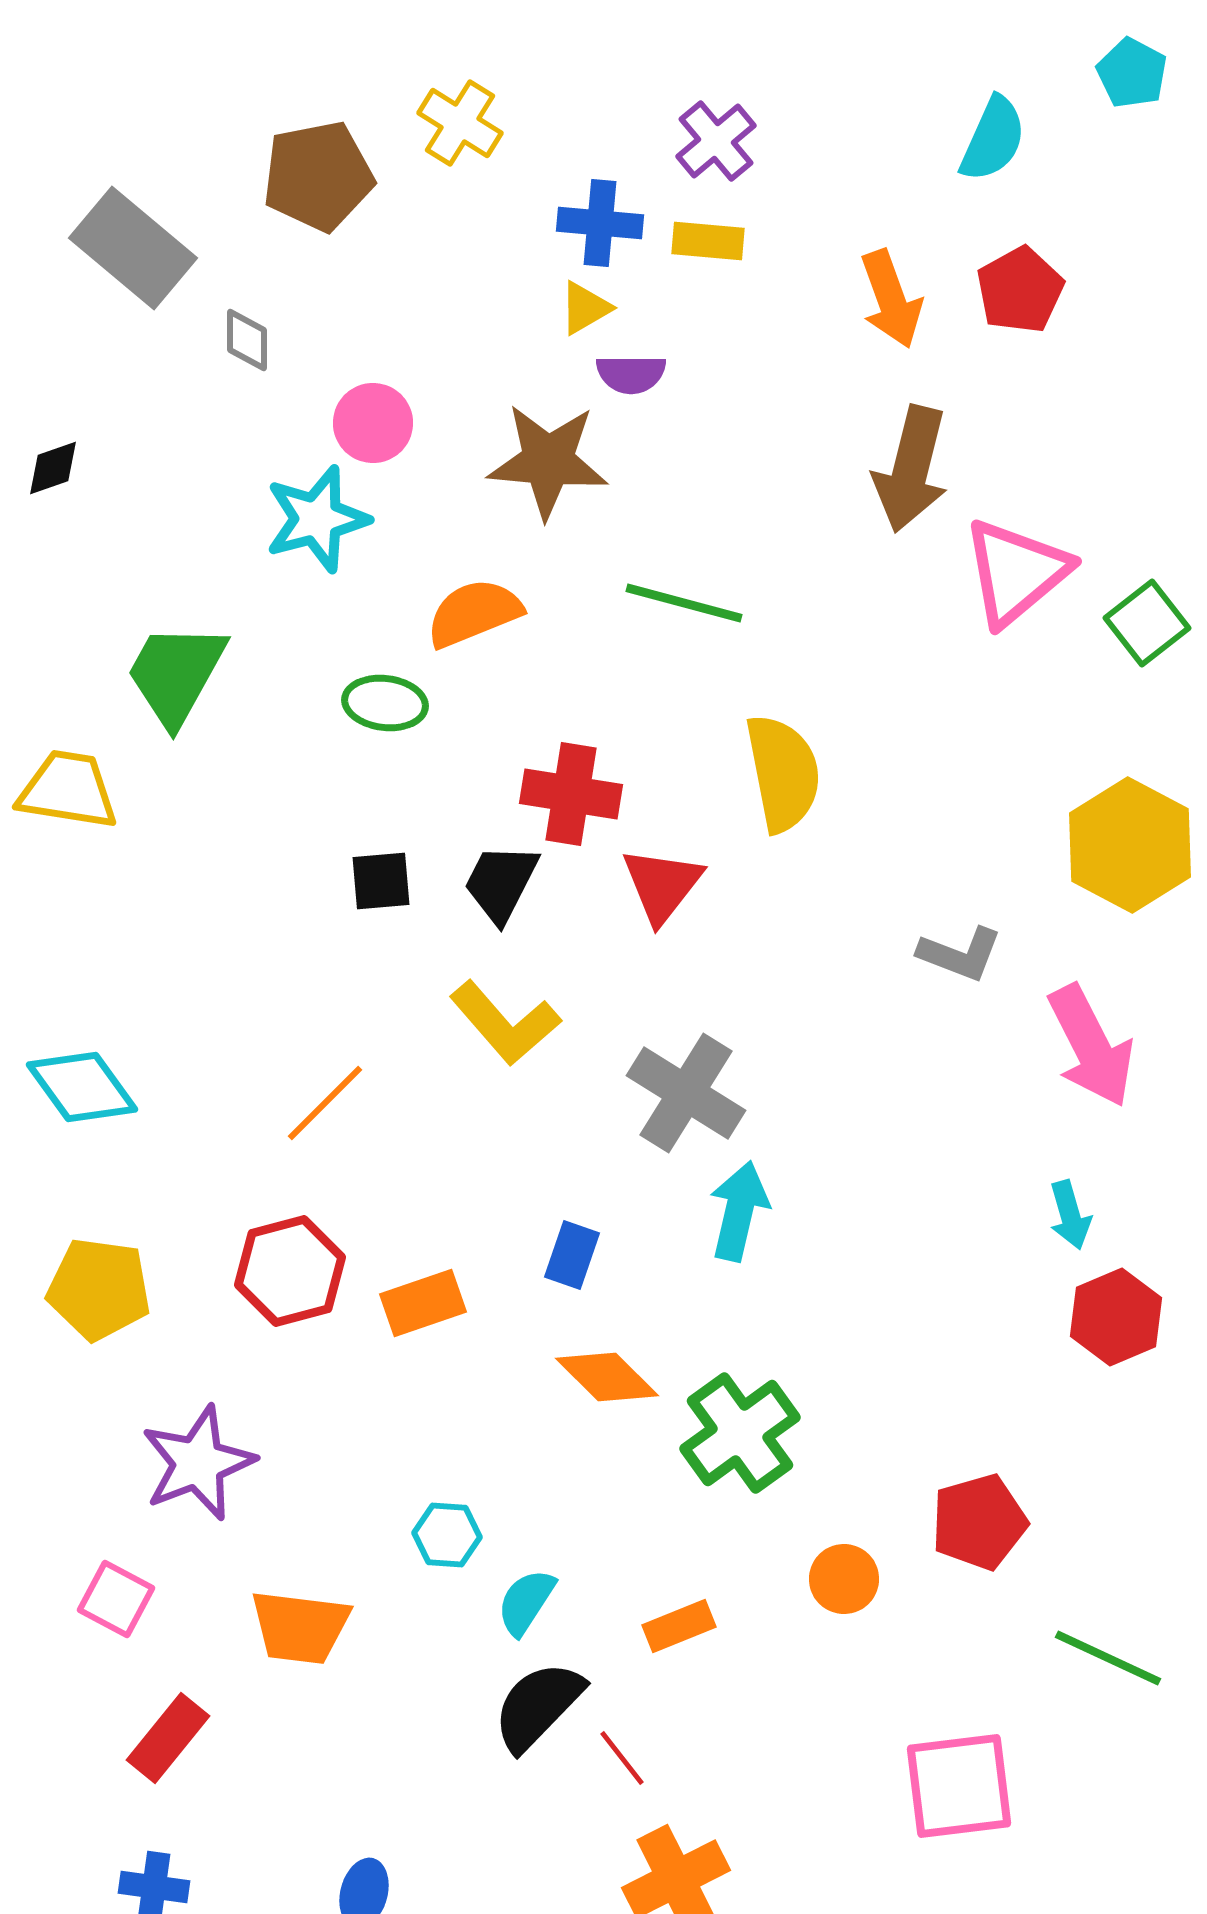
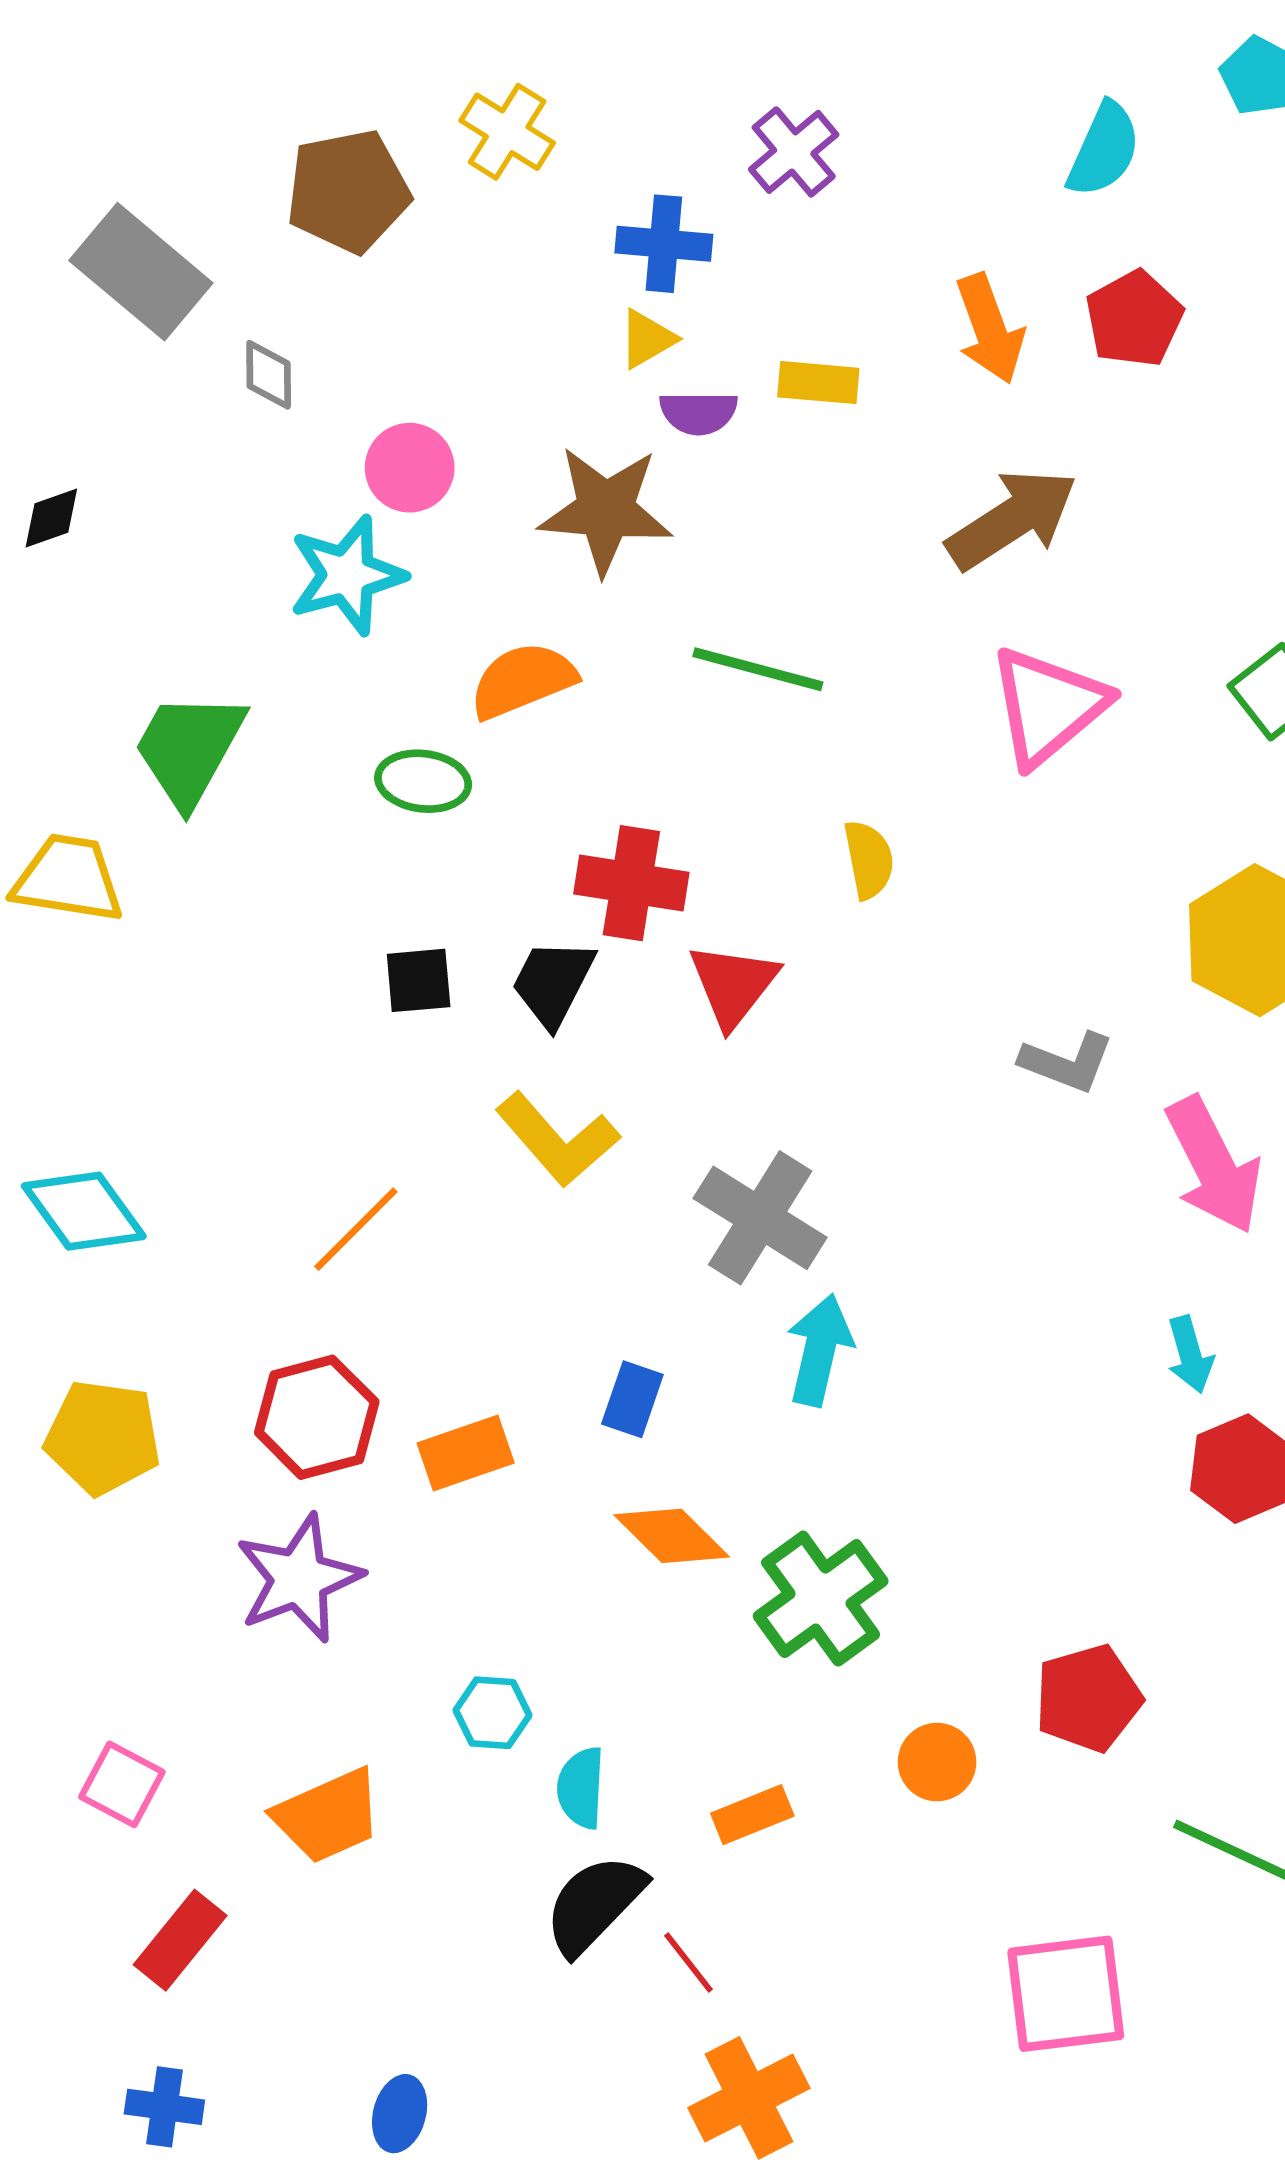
yellow rectangle: (708, 241) -> (818, 383), moved
brown arrow: (911, 469) -> (1012, 519), turned -137
pink triangle: (1016, 572) -> (1048, 706), moved
yellow semicircle: (783, 773) -> (869, 860), size x0.6
purple star: (198, 1463) -> (299, 1578), moved
cyan semicircle: (526, 1602) -> (581, 1788), turned -30
orange trapezoid: (300, 1627) -> (328, 1816), turned -31

